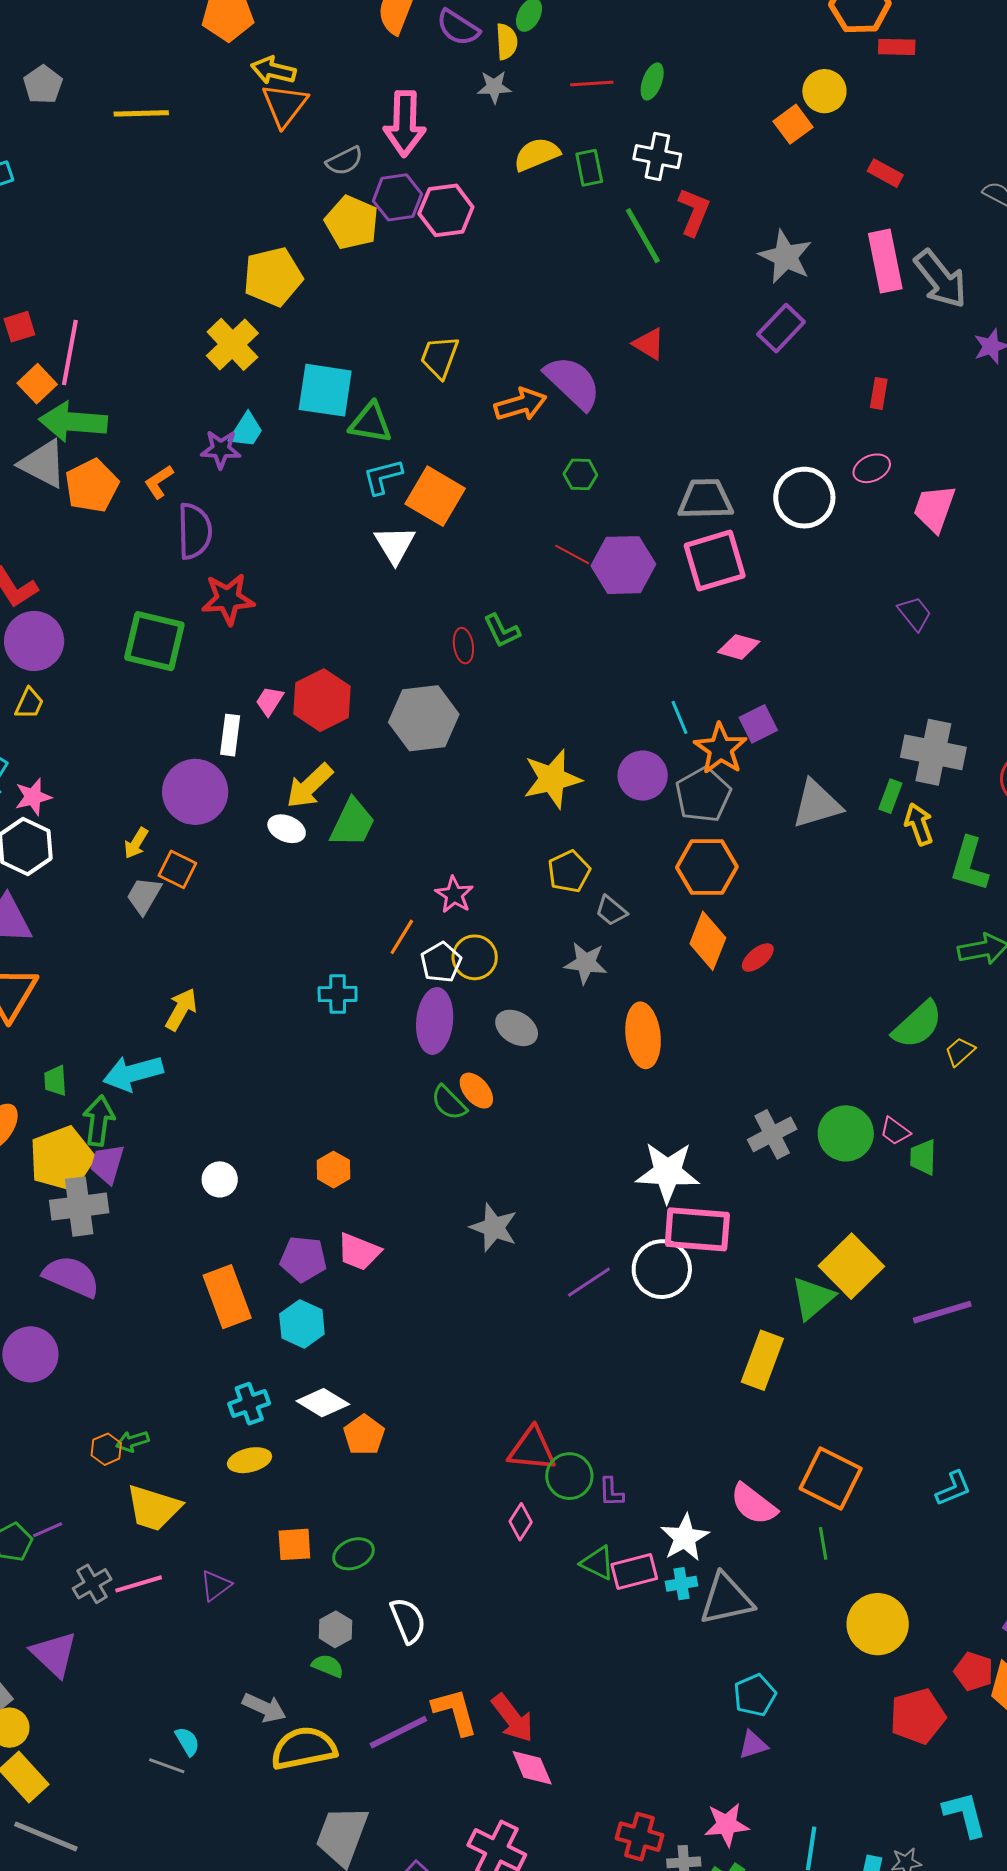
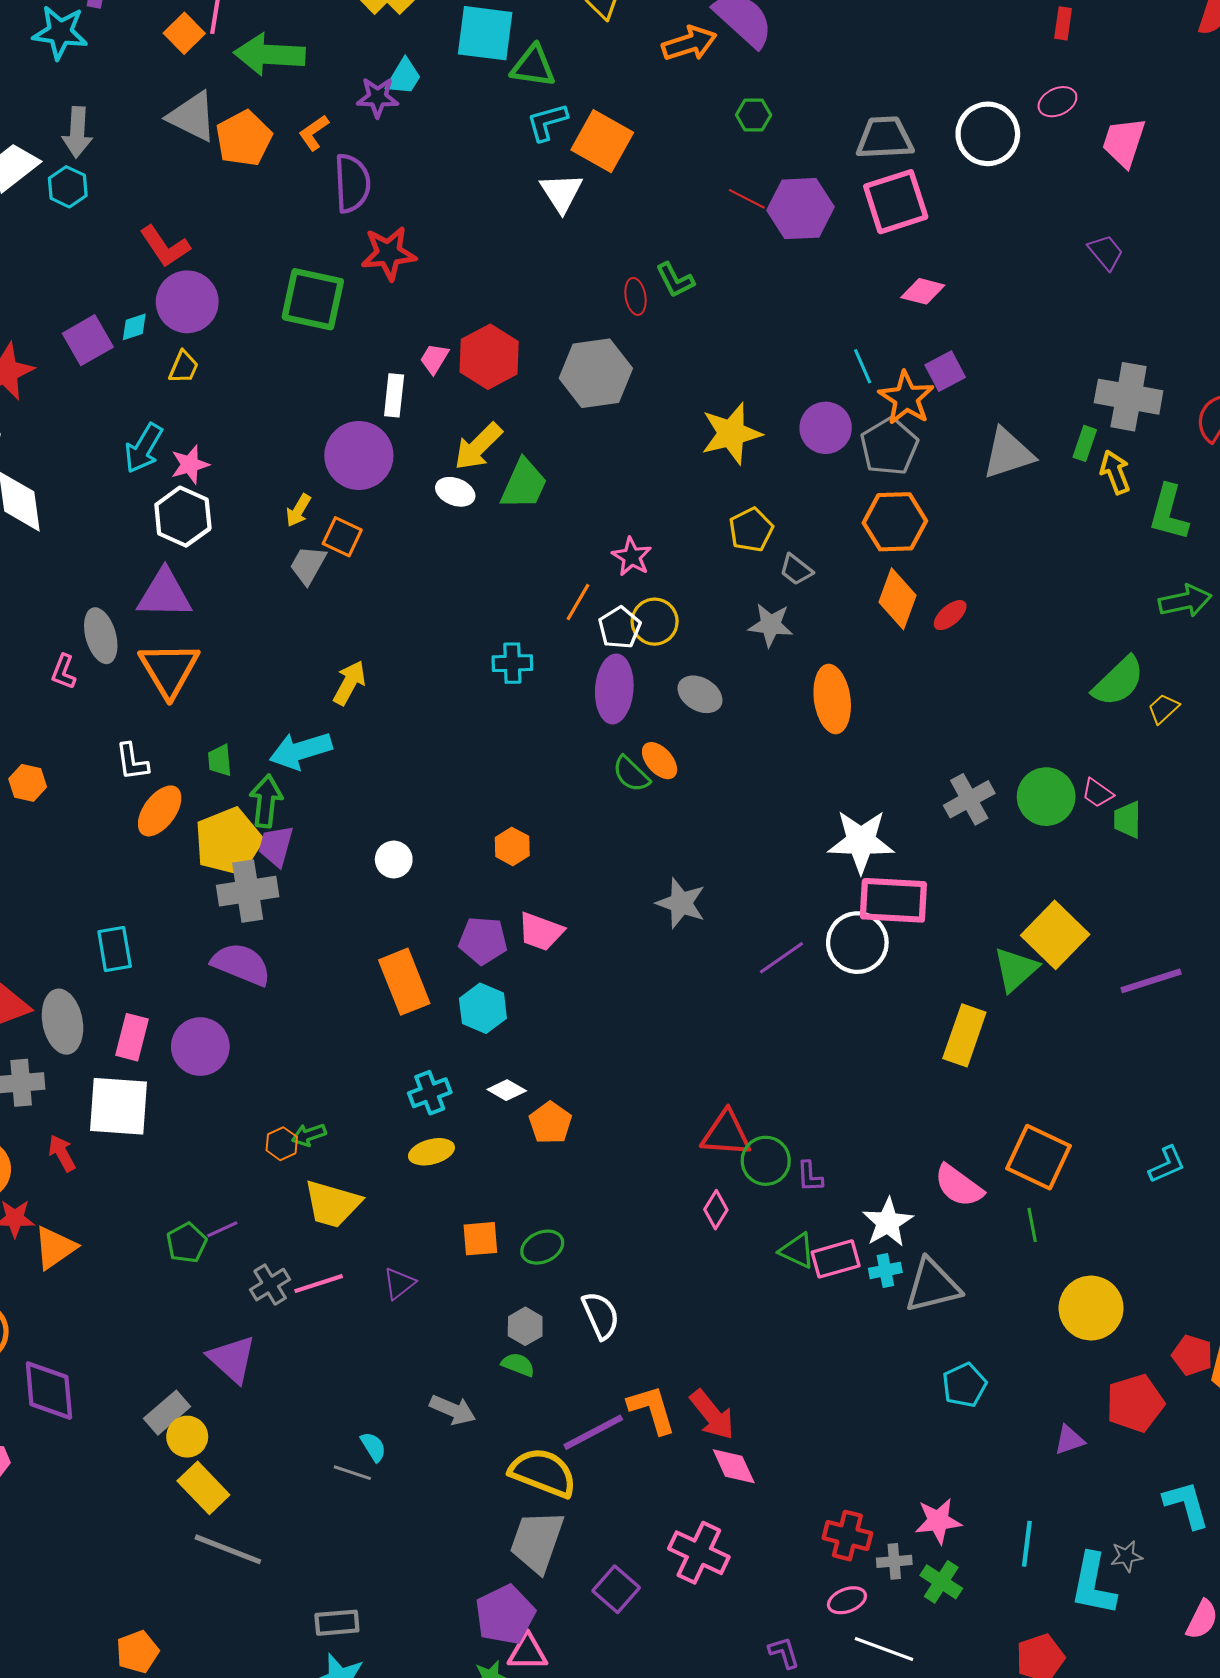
green arrow: (73, 422) -> (269, 55), moved
white diamond: (323, 1403) -> (507, 1090), size x0.7
purple triangle: (753, 1745) -> (1069, 1440), moved
yellow semicircle: (304, 1748) -> (543, 1473), moved, turned 34

